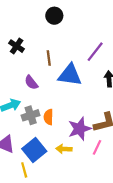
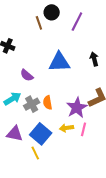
black circle: (54, 16) -> (52, 12), moved
purple line: (95, 52) -> (77, 22), moved
brown line: (49, 58) -> (39, 23), moved
pink line: (97, 147) -> (83, 129), moved

